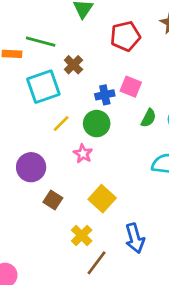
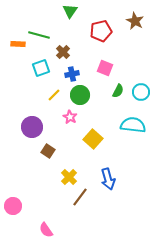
cyan square: (43, 87) -> (41, 68), size x0.7
blue cross: (105, 95) -> (72, 74), moved
yellow square: (102, 199) -> (93, 139), moved

